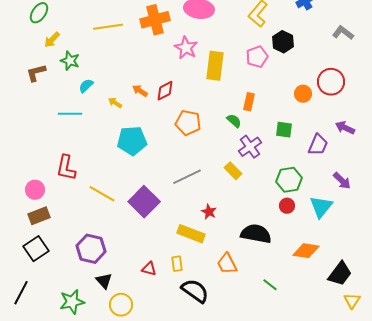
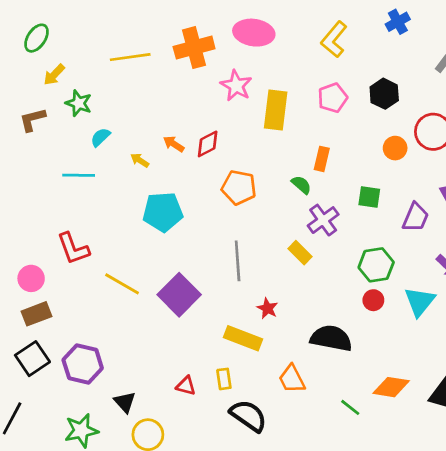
black hexagon: (283, 42) -> (384, 94), moved
red L-shape: (66, 168) -> (73, 249), turned -32
gray line: (187, 177) -> (238, 261), turned -68
purple hexagon: (91, 249) -> (83, 364), moved
orange diamond: (306, 251) -> (391, 387), moved

